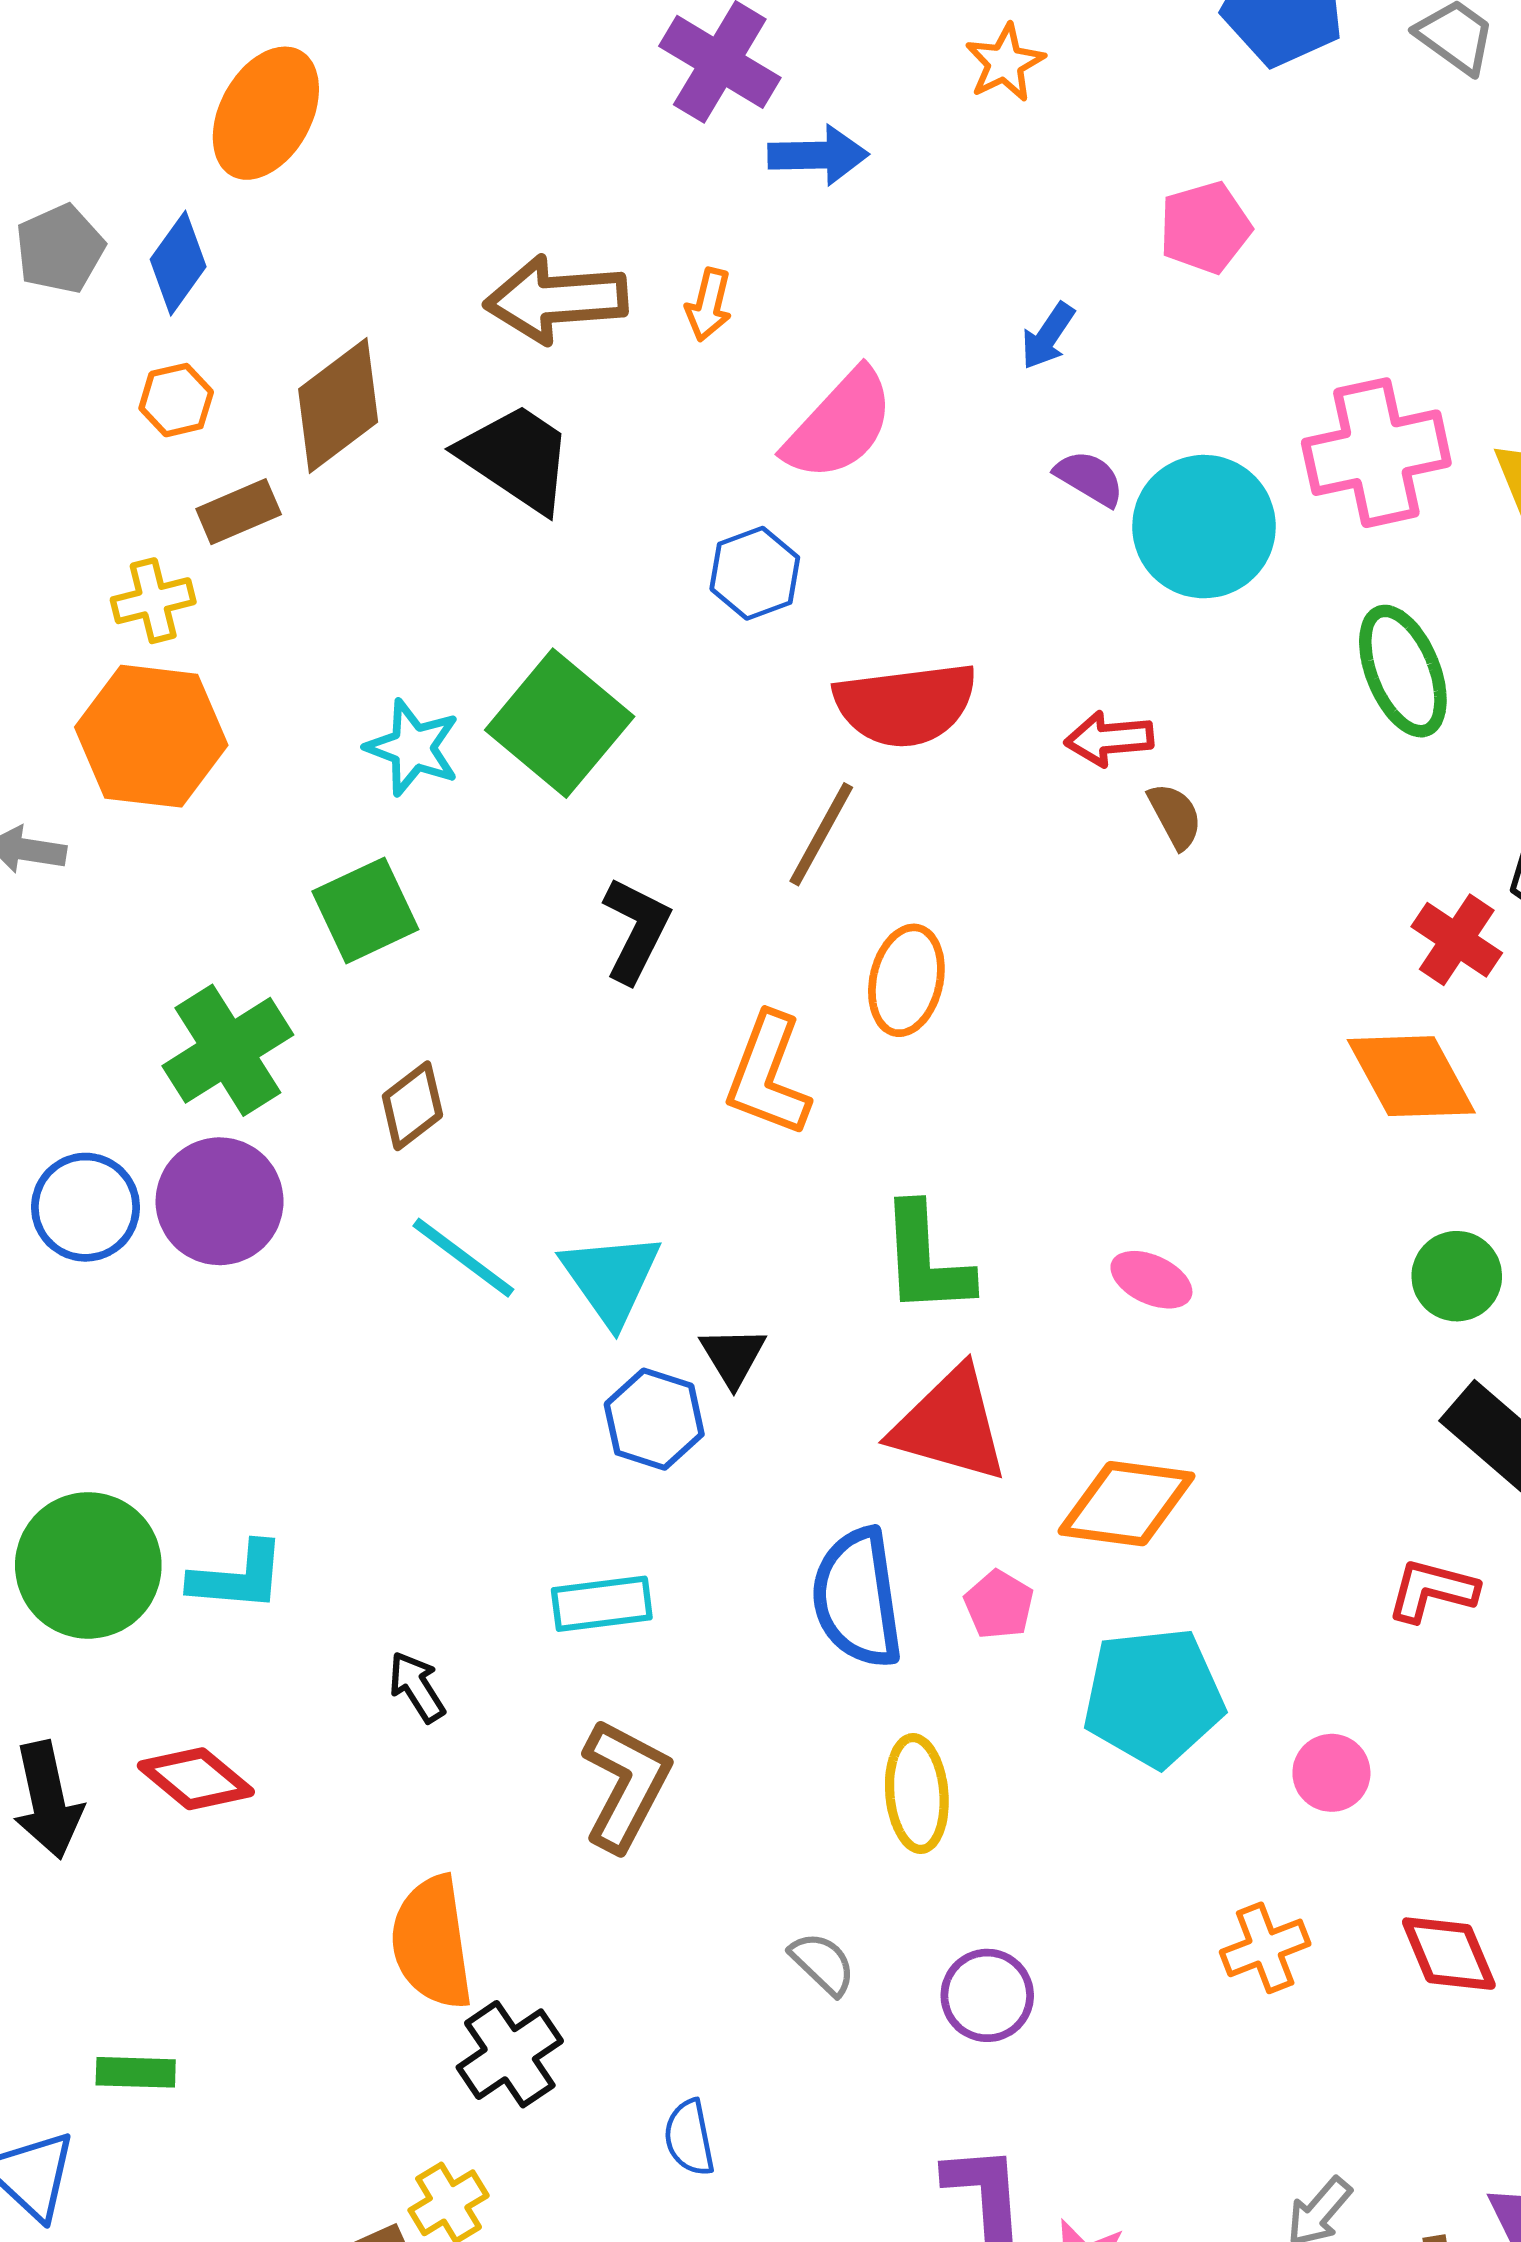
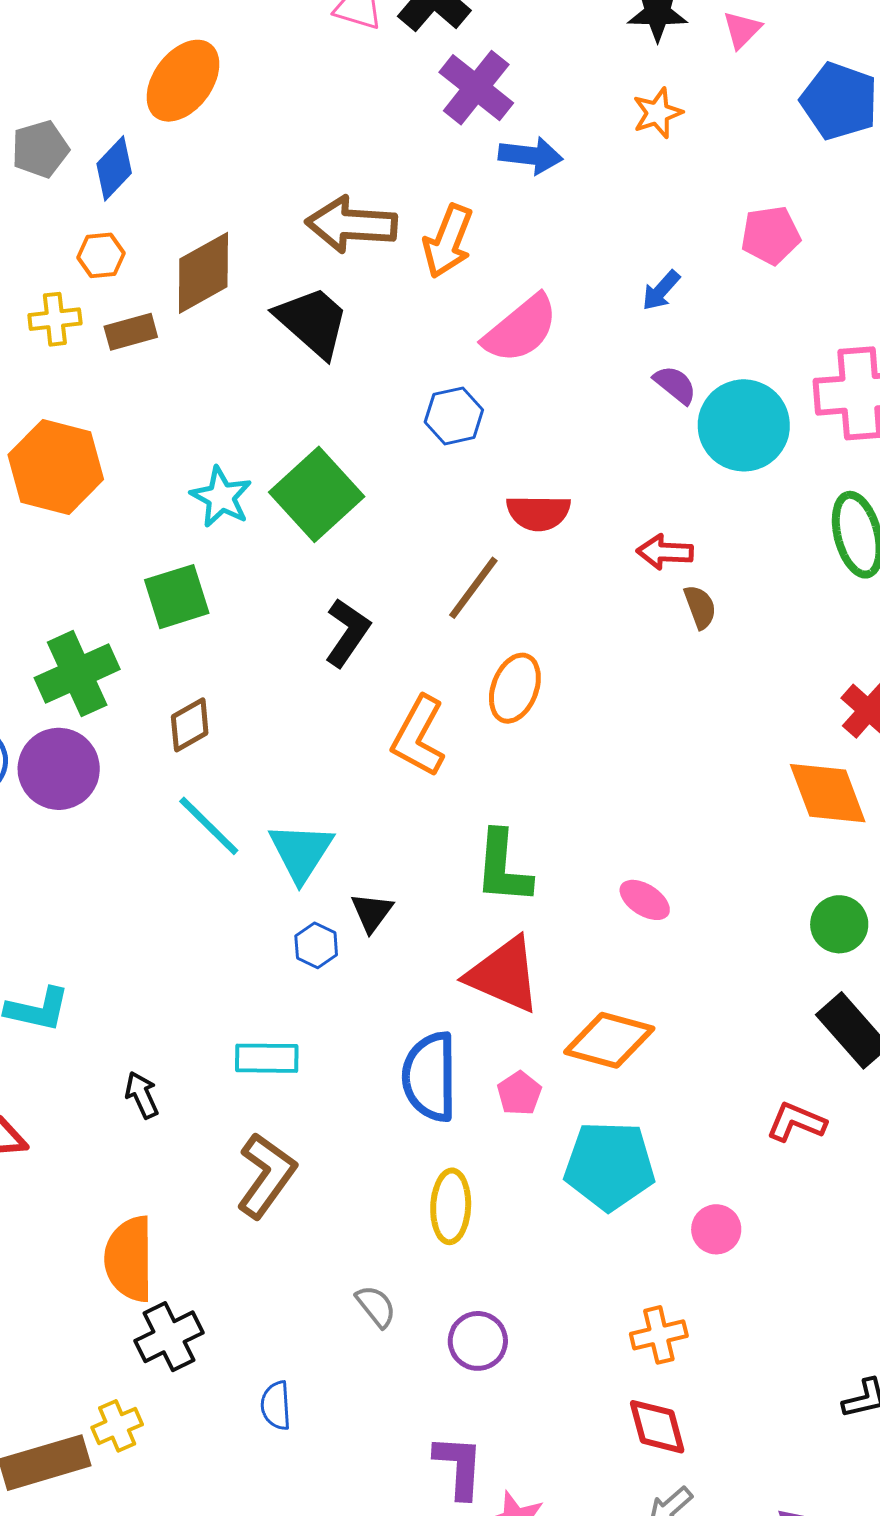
orange arrow: (709, 305) -> (448, 241), size x1.6
yellow cross: (153, 601) -> (55, 319), moved
red semicircle: (906, 705) -> (538, 513), size x0.7
blue hexagon: (654, 1419) -> (316, 945), size x0.7
red diamond: (1449, 1954) -> (657, 1427), moved

